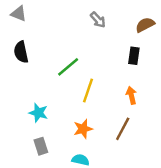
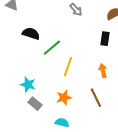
black semicircle: (21, 52) -> (31, 34), moved, turned 120
brown line: (123, 129) -> (96, 98), turned -54
gray rectangle: (41, 146) -> (35, 104), moved, turned -32

